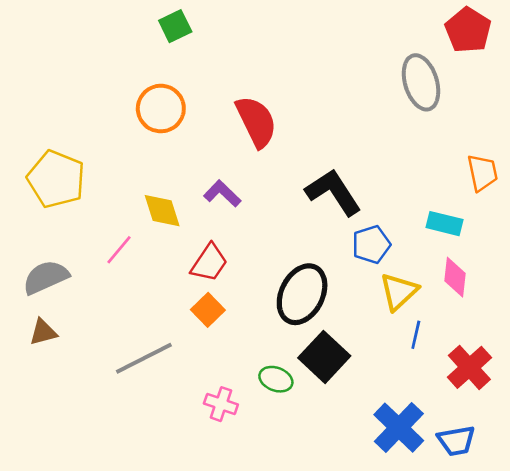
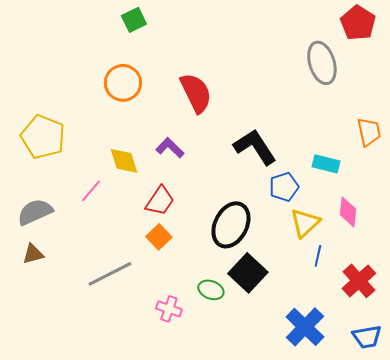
cyan rectangle: (445, 224) -> (326, 164), moved
blue trapezoid: (456, 441) -> (367, 337), moved

